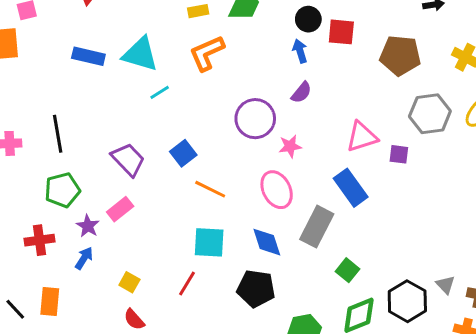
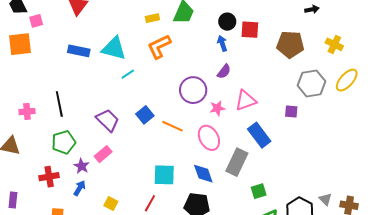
pink triangle: (362, 137) -> (246, 100), moved
orange line: (210, 189) -> (172, 126), moved
green square: (347, 270) -> (259, 191), turned 35

